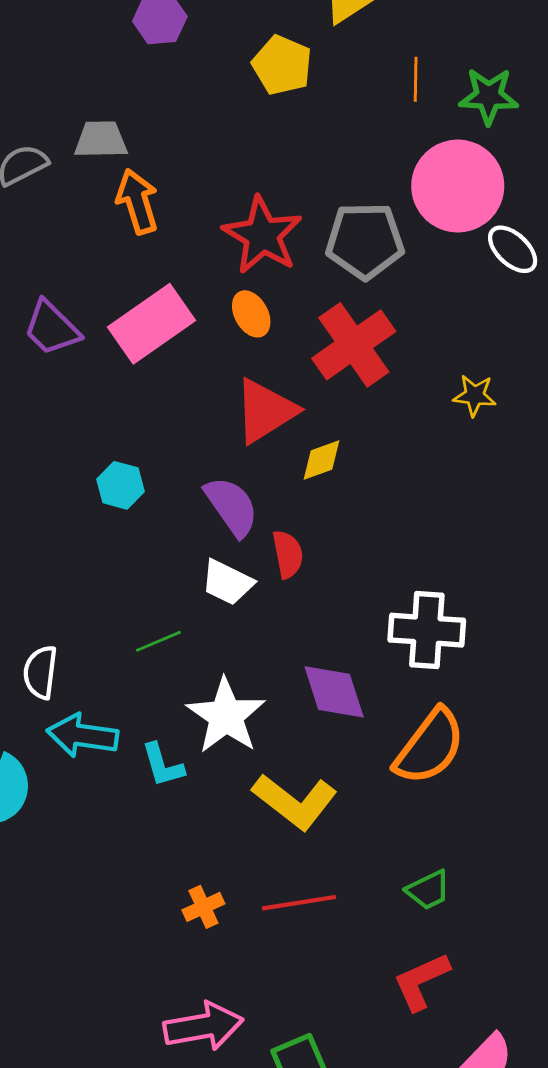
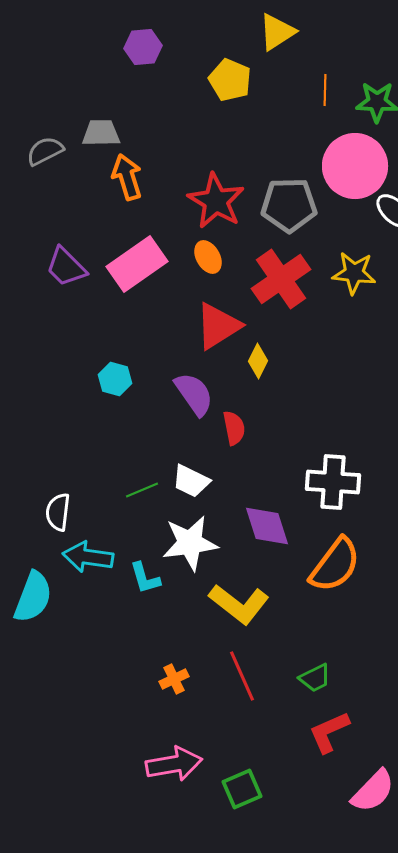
yellow star: (475, 395) -> (354, 273), moved, size x1.4
yellow diamond: (321, 460) -> (258, 361), turned -44
white trapezoid: (227, 582) -> (191, 481), moved
white star: (226, 716) -> (190, 543), turned 30
green trapezoid: (428, 890) -> (315, 678), moved
red line: (299, 903) -> (242, 676), turned 75

